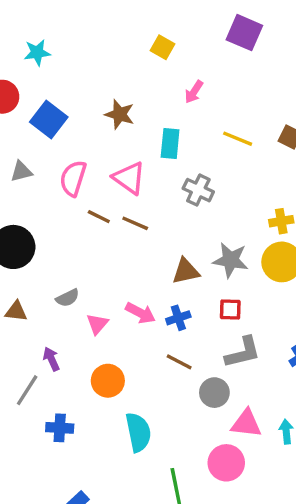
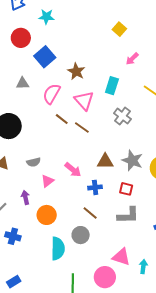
brown star: (120, 114) -> (76, 71), moved
pink arrow: (140, 313) -> (73, 170), moved
purple arrow: (51, 359) -> (25, 197), moved
gray circle: (214, 393) -> (81, 235), moved

